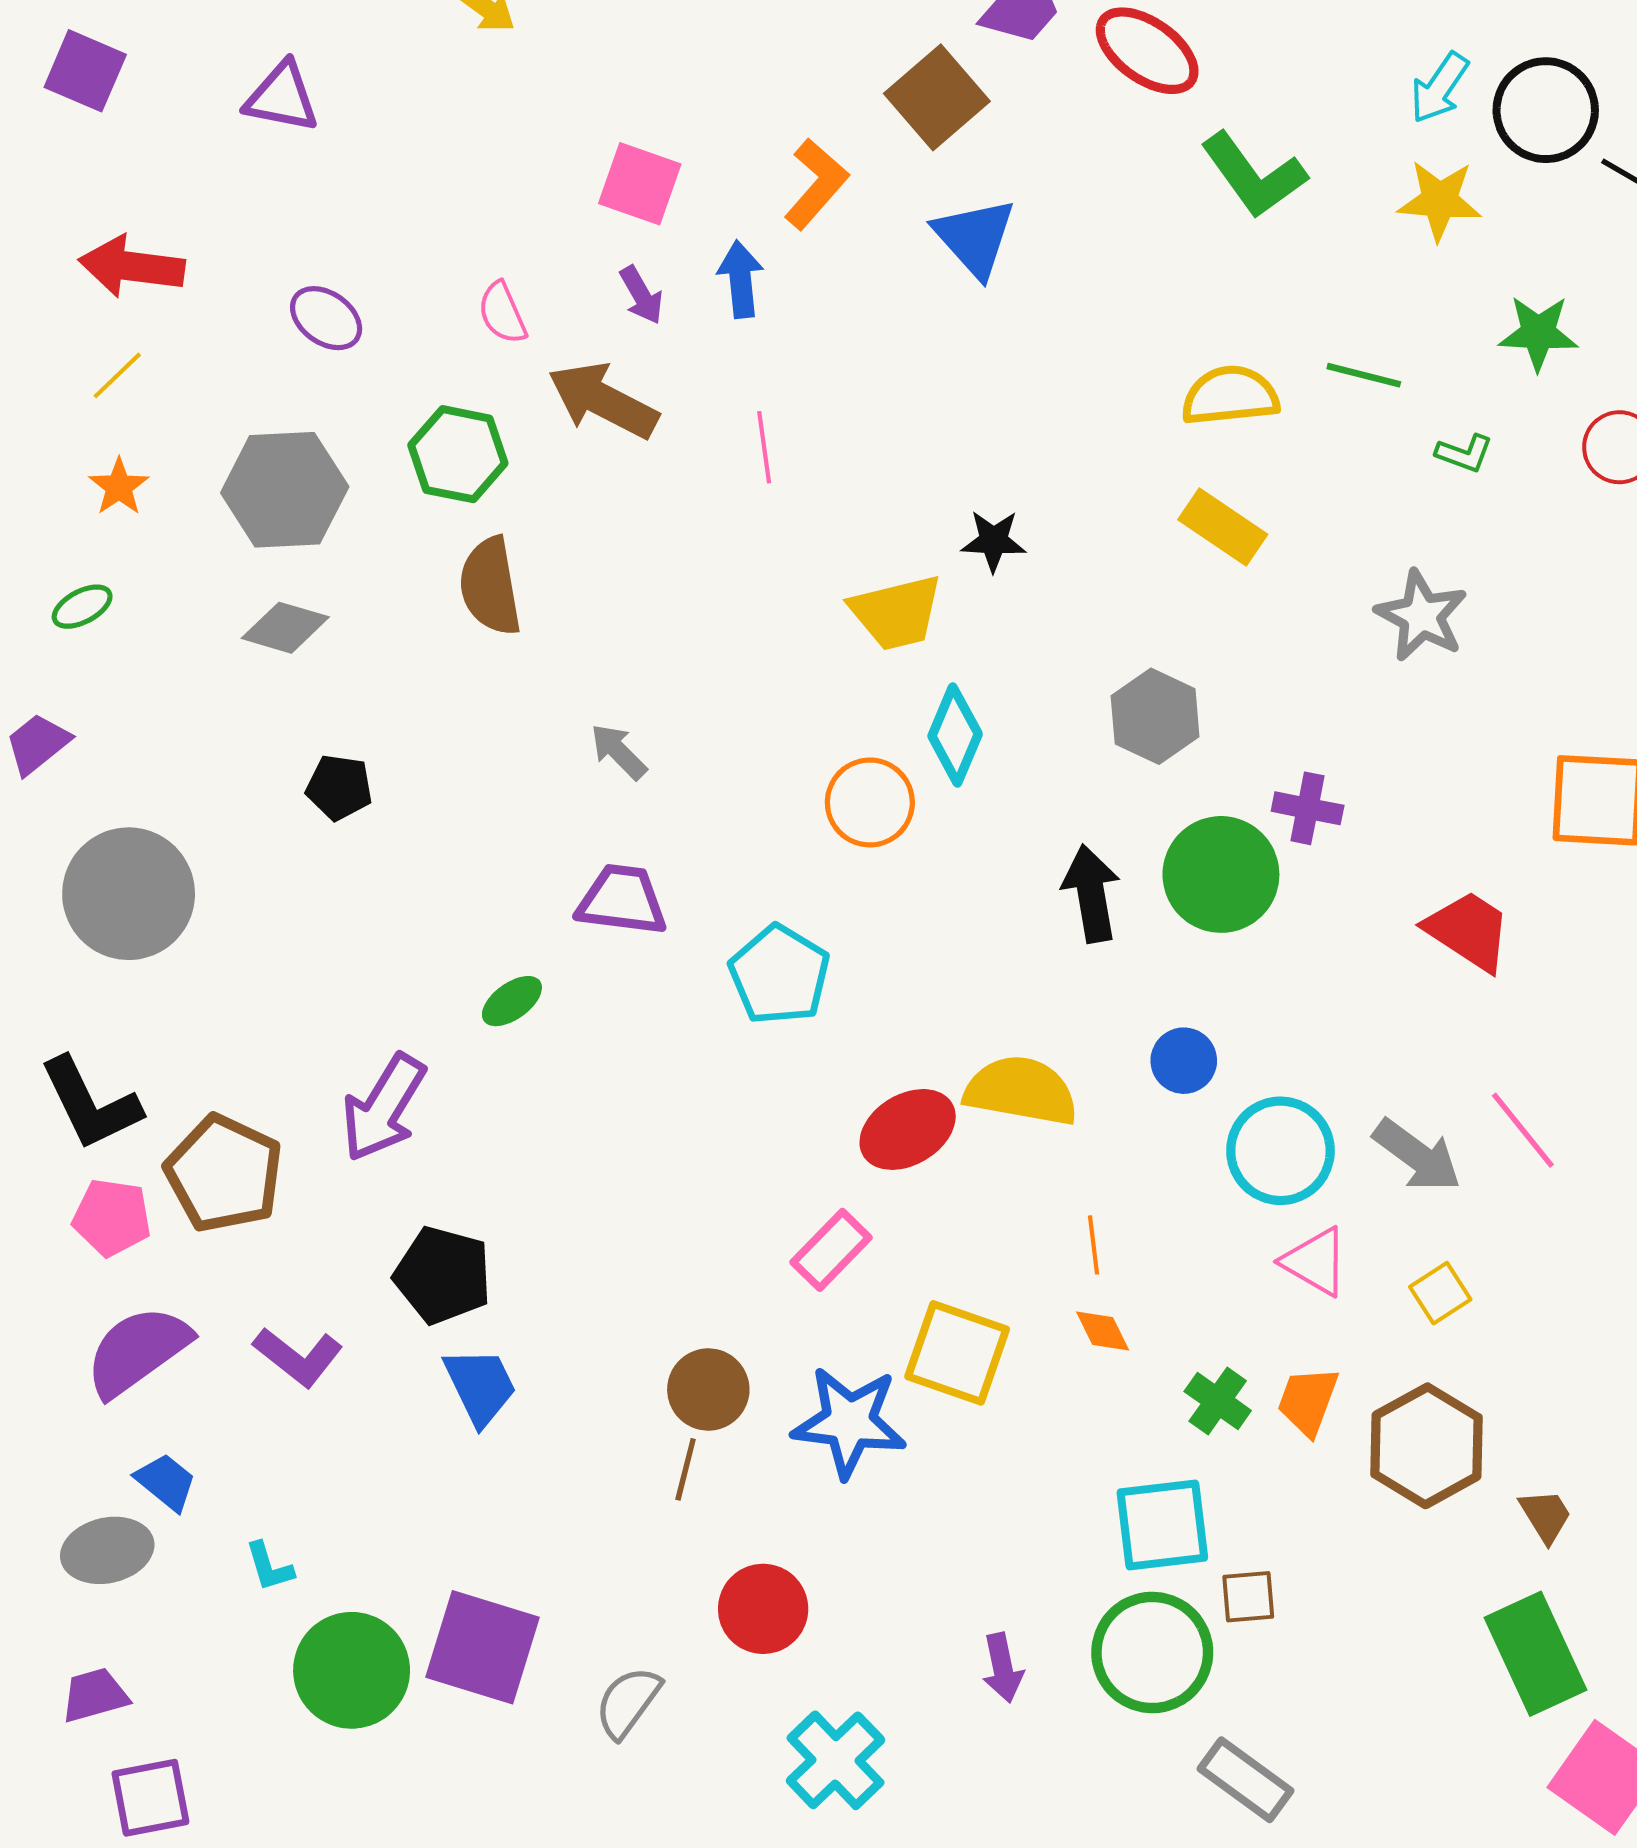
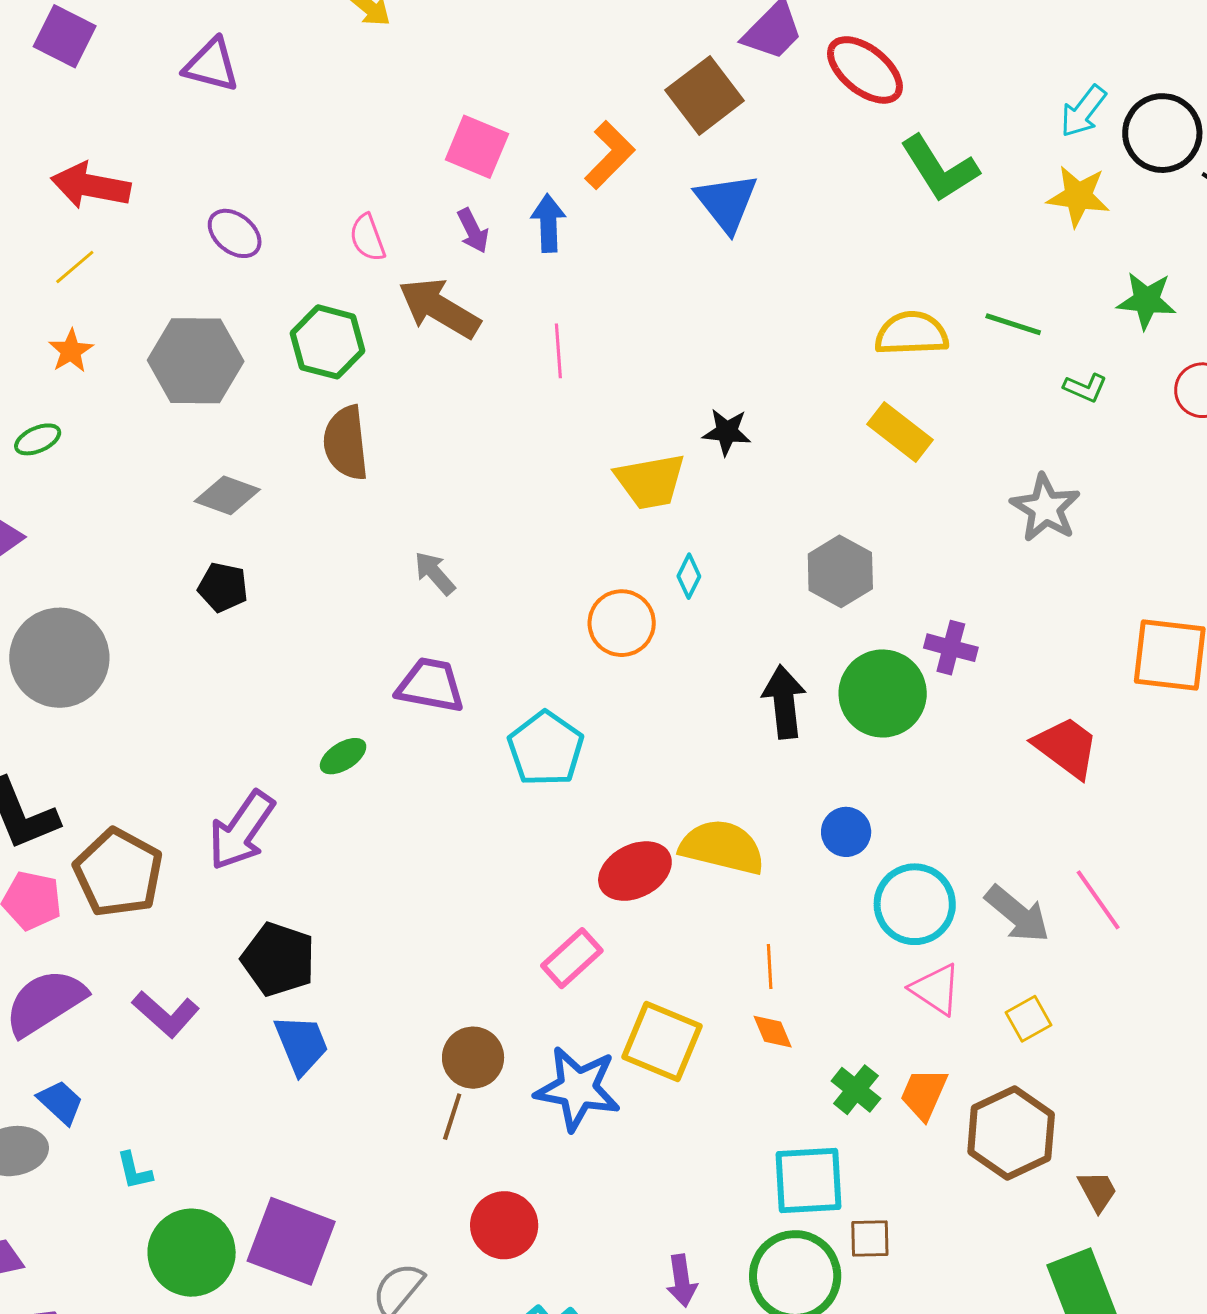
gray diamond: (285, 628) -> (227, 495), moved
cyan diamond: (955, 735) -> (689, 576), size x0.6

